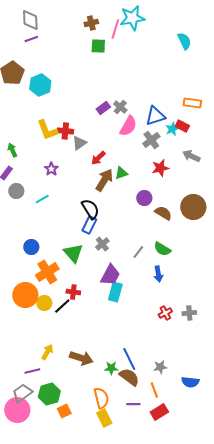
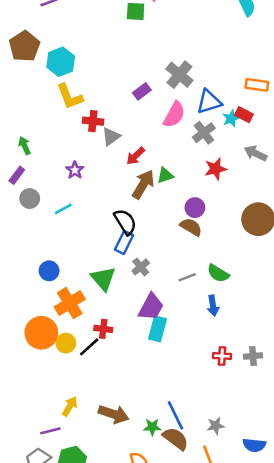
gray cross: (120, 107) -> (179, 75), moved, size x1.5
yellow L-shape: (47, 130) -> (70, 97), moved
brown semicircle: (163, 213) -> (191, 227), moved
gray line: (138, 252) -> (187, 277), turned 32
red cross: (165, 313) -> (222, 356), turned 32

